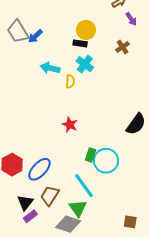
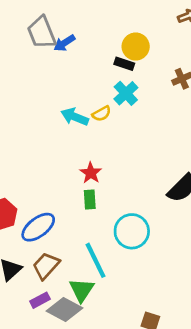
cyan arrow: (50, 68) -> (75, 117), moved
yellow semicircle: (70, 81) -> (102, 114), turned 48
green rectangle: (90, 155) -> (90, 199), moved, turned -32
purple rectangle: (30, 216) -> (40, 300), moved

